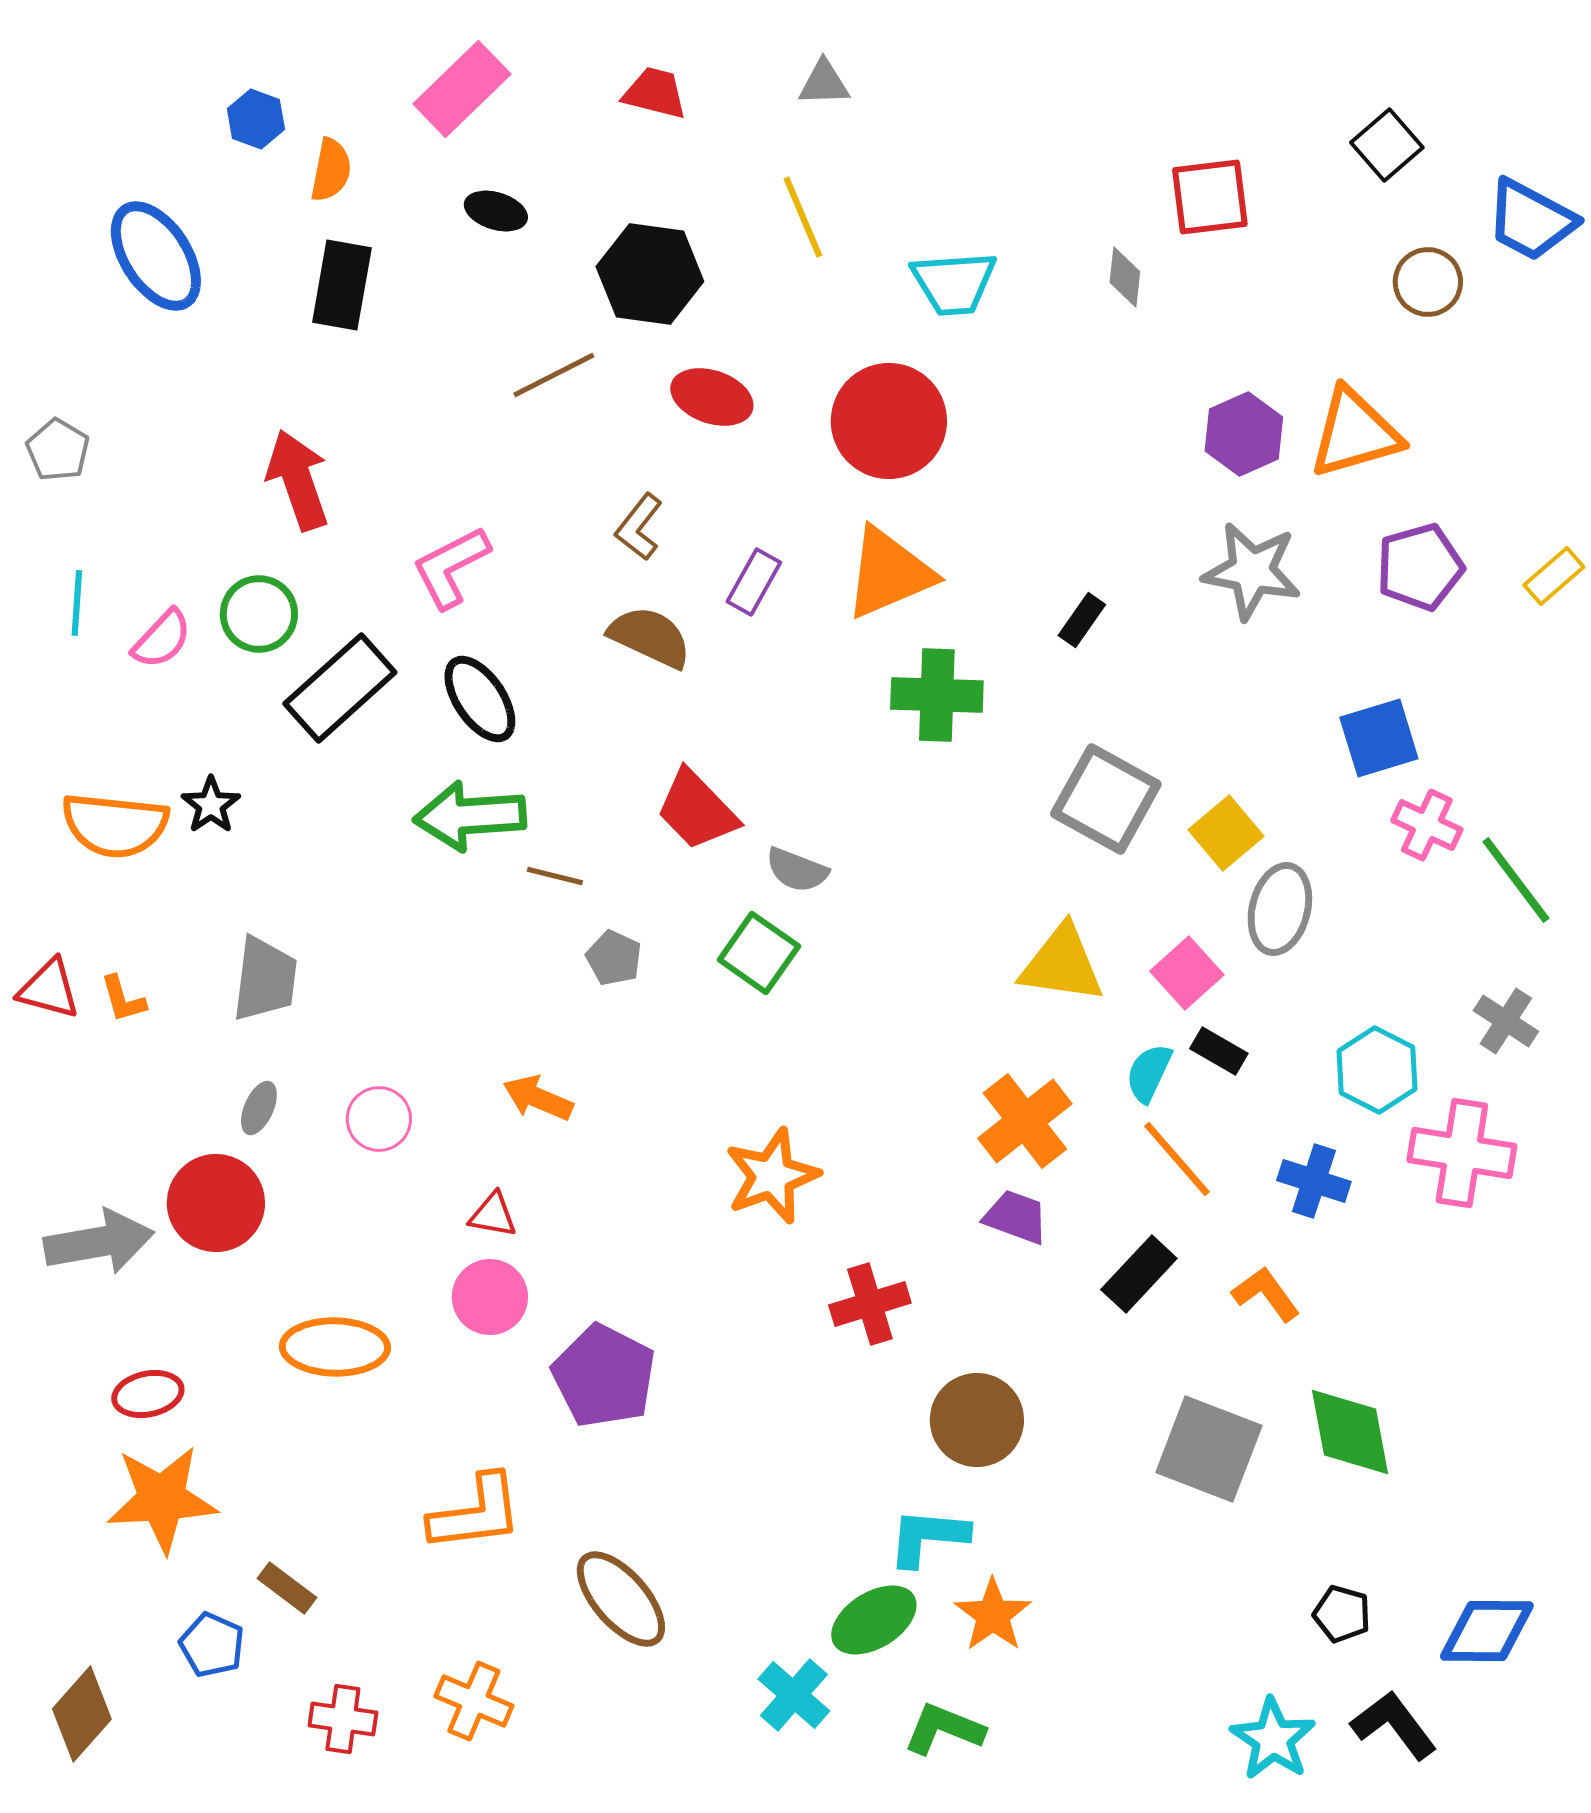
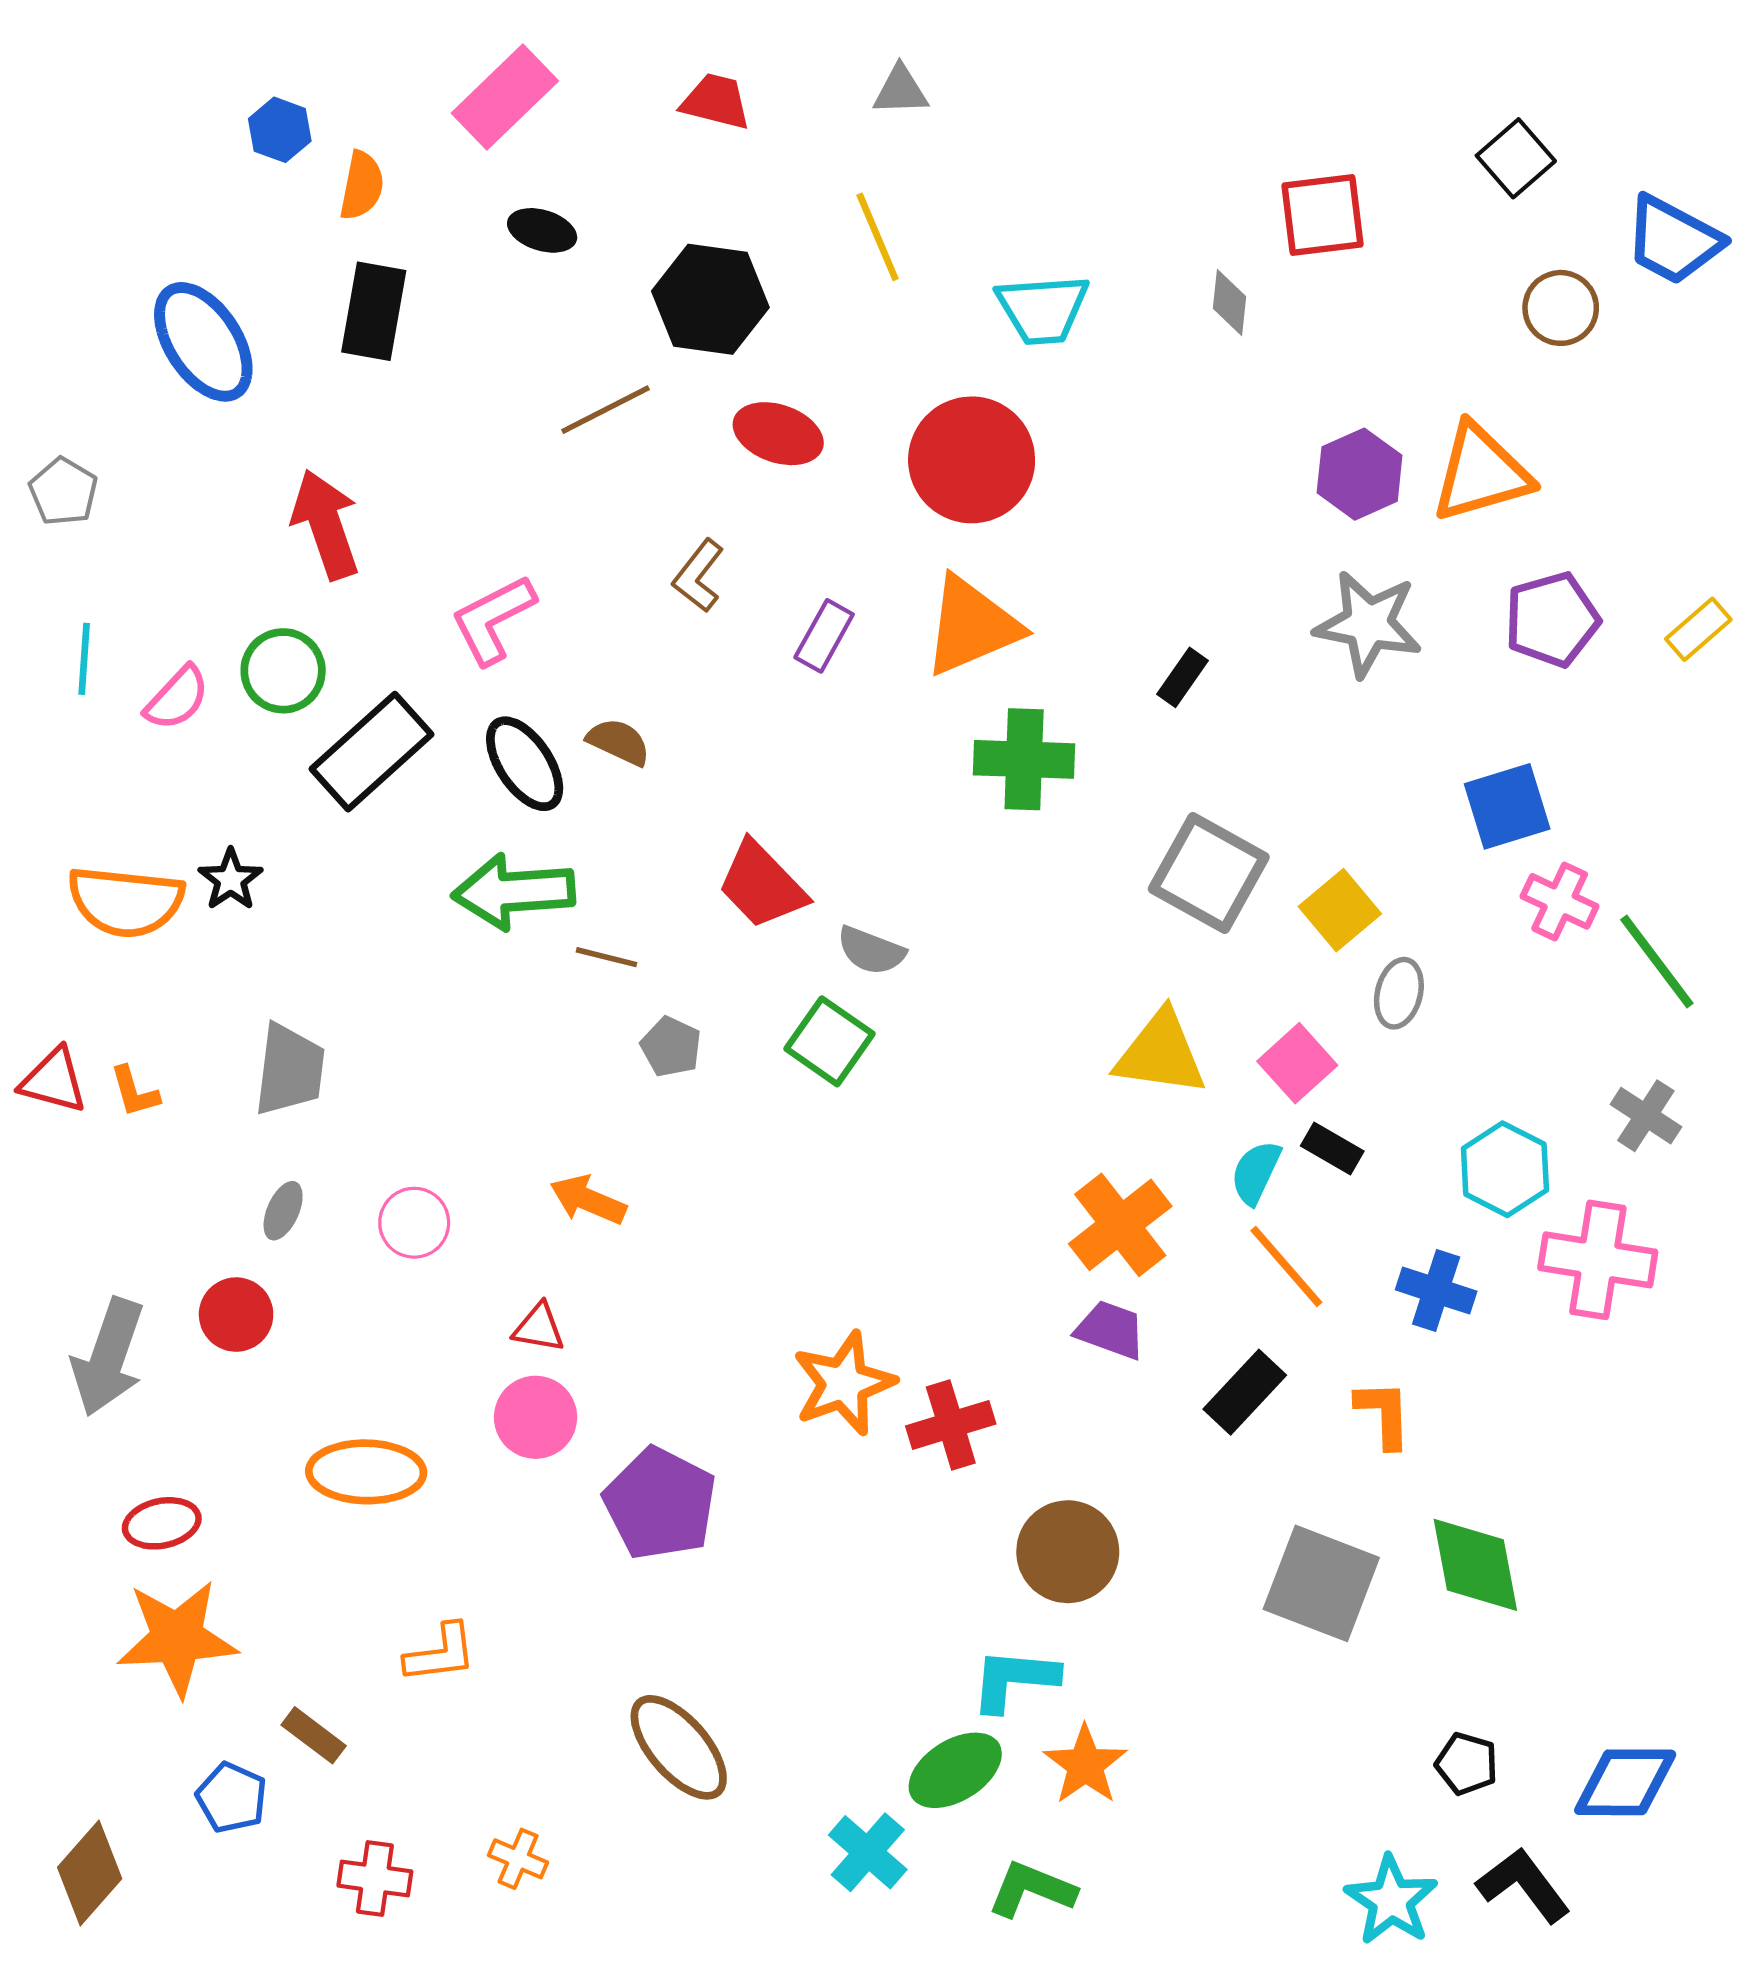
blue ellipse: (156, 256) -> (203, 342), moved
brown semicircle: (650, 637) -> (619, 742), moved, size x0.7
gray ellipse: (1280, 909) -> (1399, 993), size x0.7
orange star: (772, 1176) -> (844, 1383), moved
red circle: (216, 1203) -> (236, 1315), size x0.7
gray arrow: (99, 1242) -> (108, 1357), turned 119
orange L-shape: (1266, 1294) -> (1384, 1414), turned 34
orange L-shape: (476, 1513) -> (440, 1653), moved, size x0.7
orange cross: (474, 1701) -> (518, 1859), size x0.7

